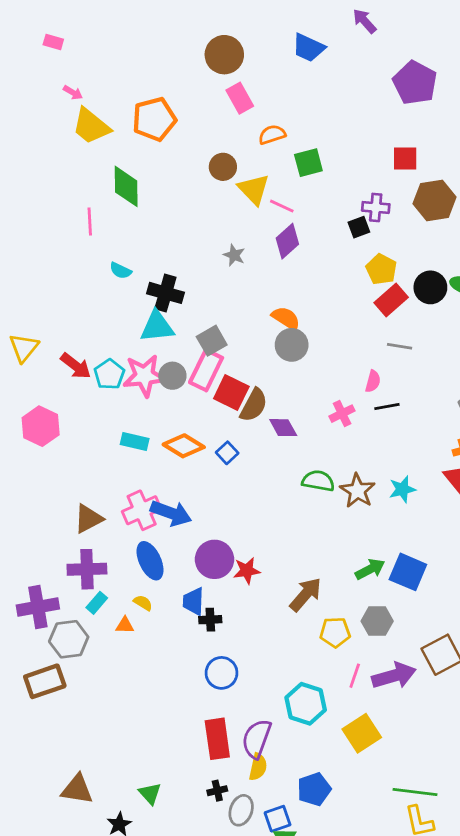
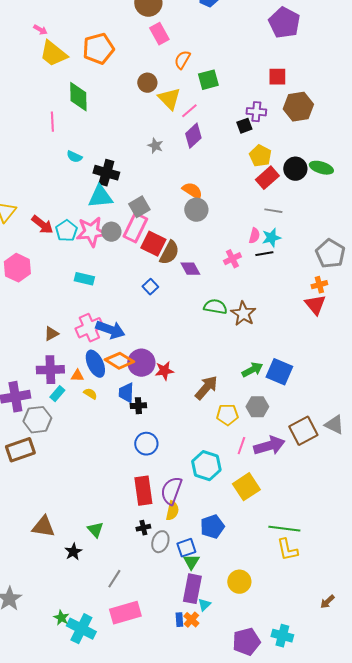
orange semicircle: (272, 135) -> (182, 60), turned -42
pink line: (282, 206) -> (189, 111), turned -66
orange diamond: (184, 446) -> (119, 361), moved
cyan star: (402, 489) -> (271, 238), moved
brown triangle: (88, 519) -> (51, 334), size x0.7
orange triangle: (125, 625) -> (77, 376), moved

